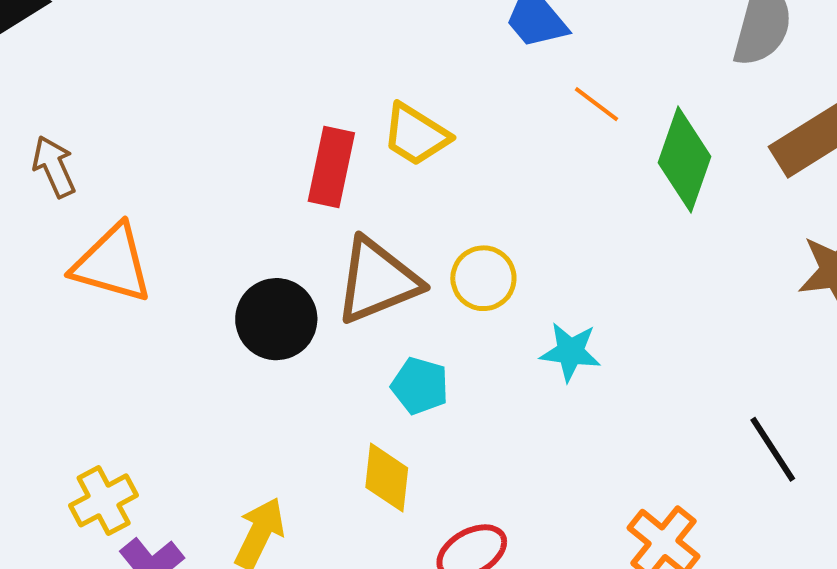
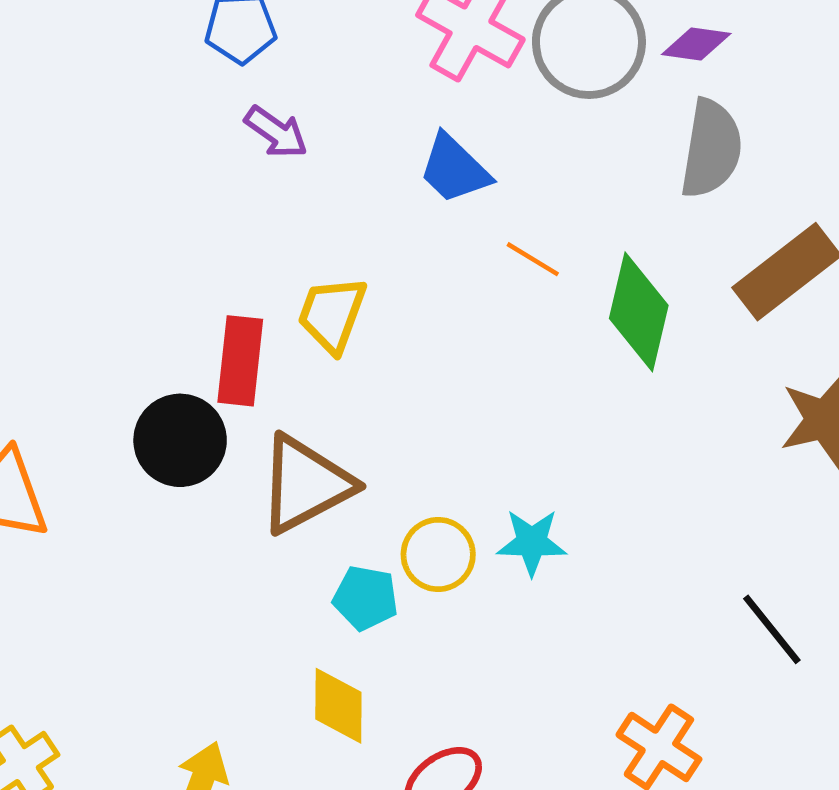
yellow trapezoid: (416, 135) -> (332, 314), turned 84
yellow circle: (483, 278) -> (438, 555), moved
black circle: (276, 319) -> (180, 440), moved

